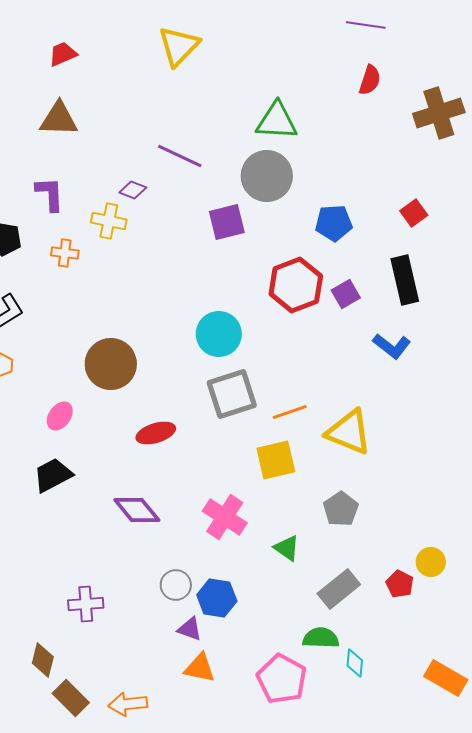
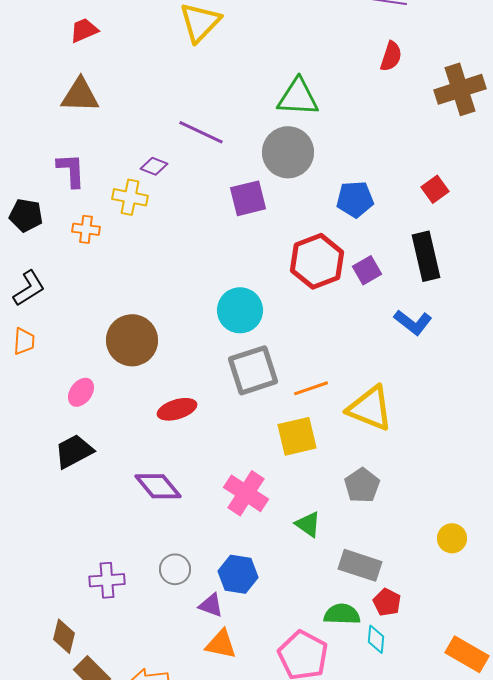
red pentagon: (400, 584) -> (387, 602), moved
gray circle: (176, 585) -> (175, 569), moved
gray rectangle: (339, 589) -> (360, 565), turned 57

